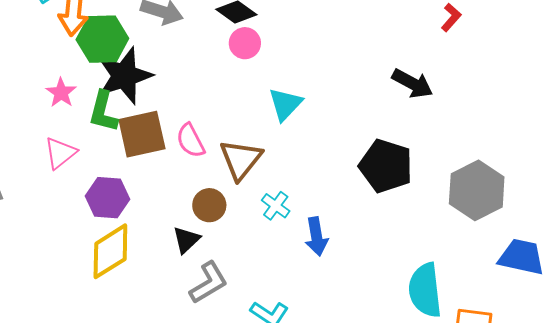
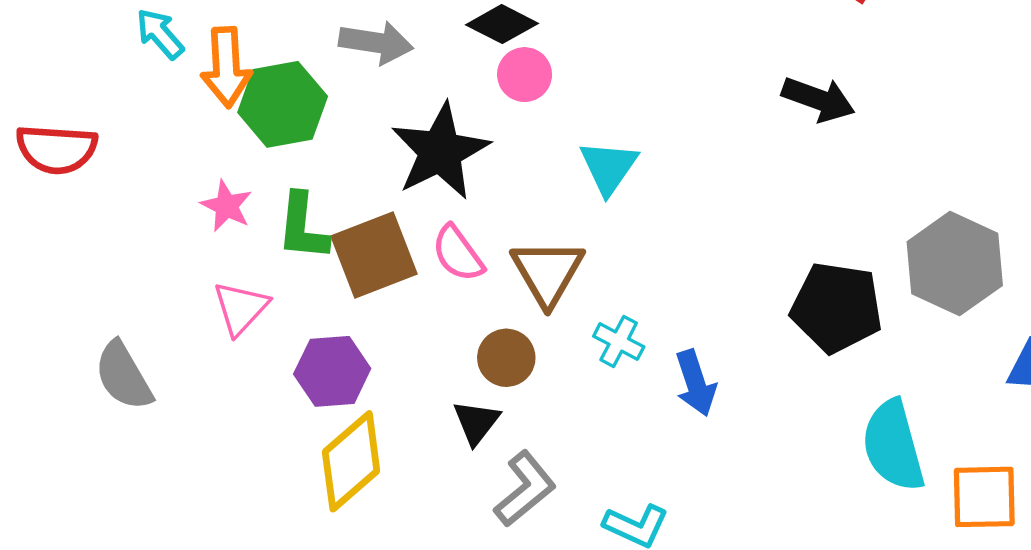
black star: (124, 76) -> (440, 151), moved
black pentagon: (386, 166) -> (837, 307), moved

